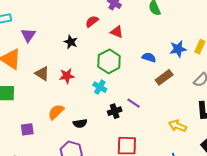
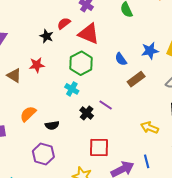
red triangle: (117, 32) -> (89, 34), size x1.6
black star: (71, 42) -> (47, 36), moved
blue semicircle: (149, 57) -> (121, 59), turned -144
red star: (67, 76) -> (37, 65), moved
black cross: (115, 111) -> (87, 113), turned -32

